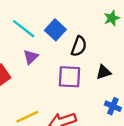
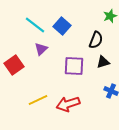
black semicircle: (79, 46) -> (96, 40), moved

